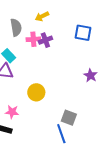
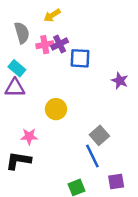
blue square: (83, 33) -> (80, 58), moved
gray square: (69, 118) -> (99, 135), turned 35

